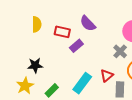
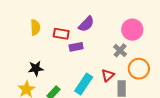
purple semicircle: (88, 23) -> (86, 24), turned -90
purple rectangle: (76, 46) -> (76, 47), turned 32

